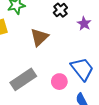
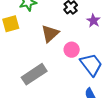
pink circle: (59, 82) -> (72, 50), moved

